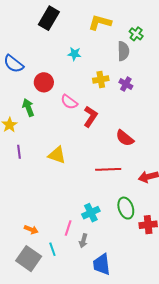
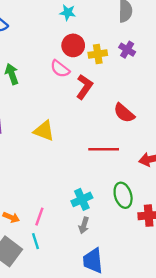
yellow cross: (101, 79) -> (98, 54), moved
red circle: (44, 82) -> (73, 45), moved
pink line: (68, 228) -> (39, 217), moved
gray arrow: (83, 241) -> (84, 225), moved

